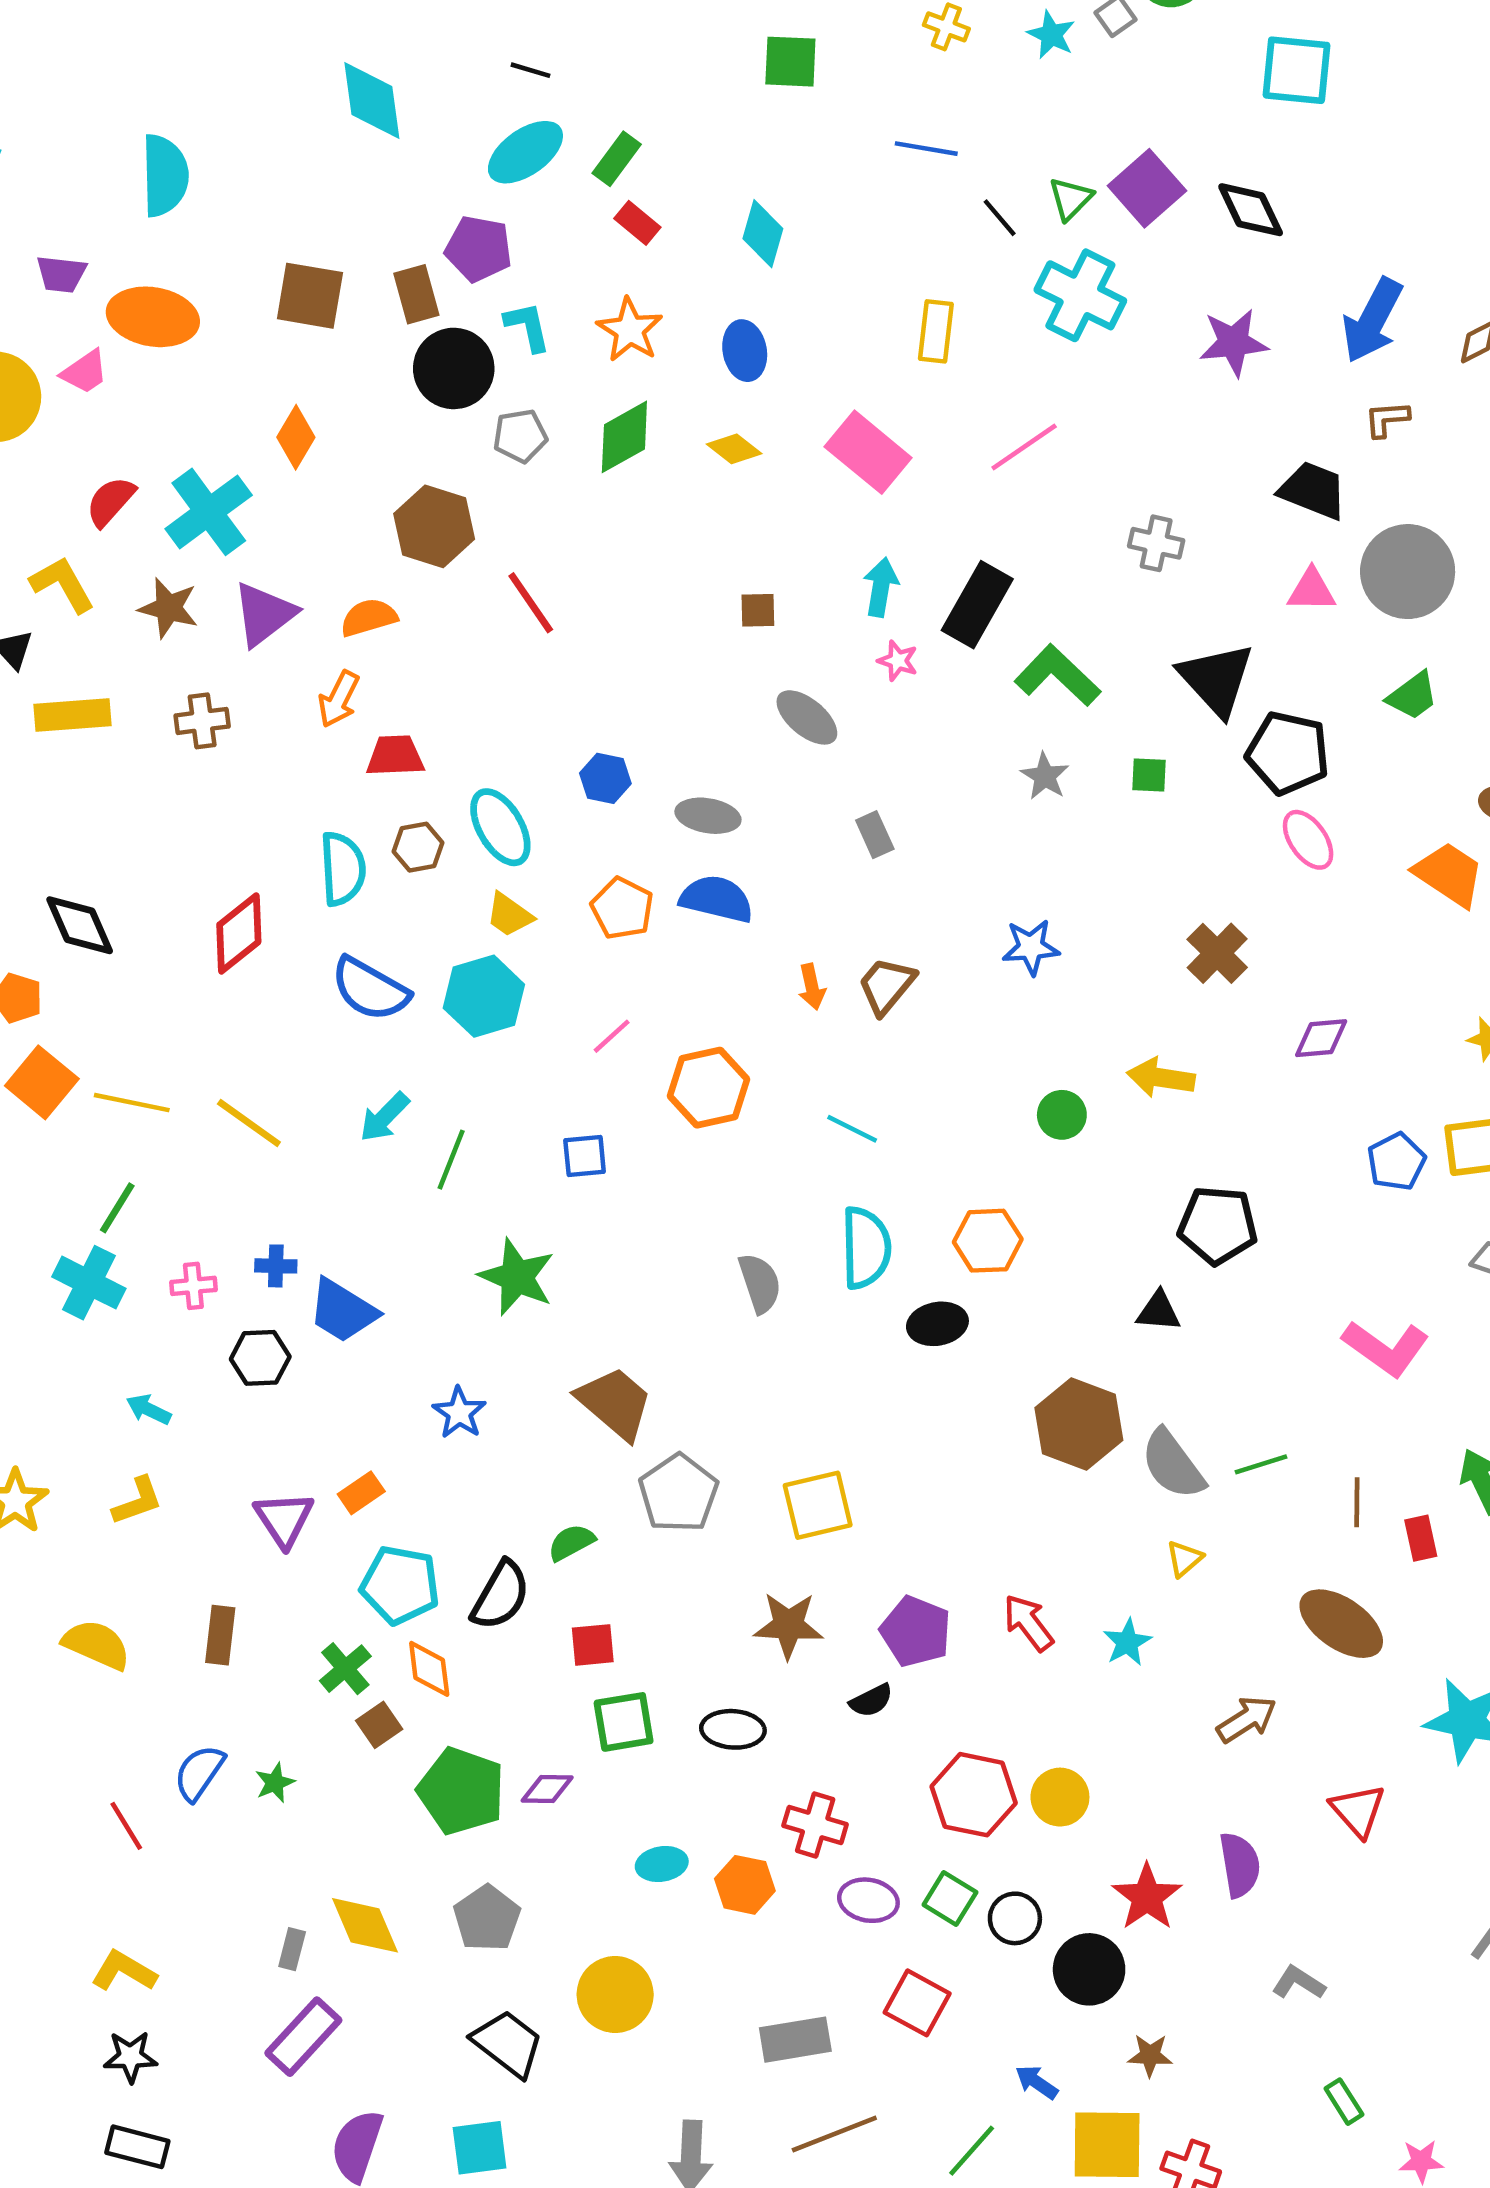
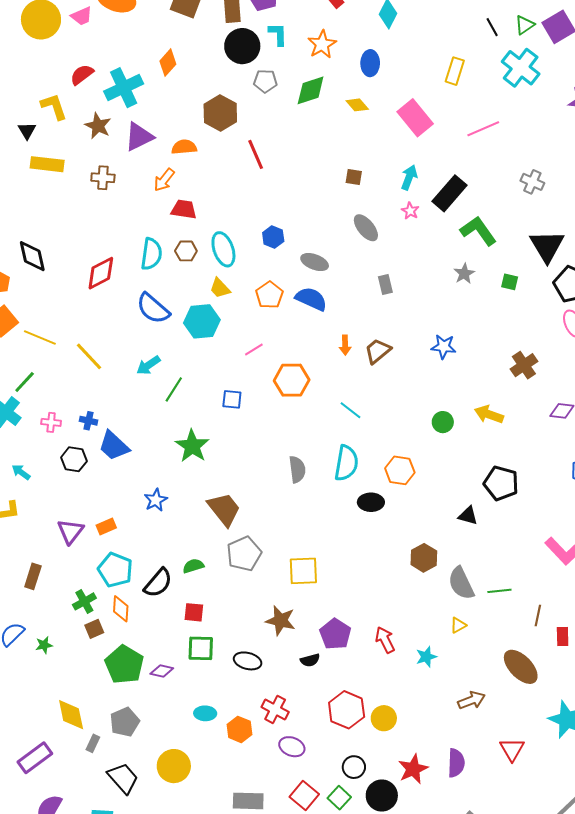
brown hexagon: (1079, 1424) -> (424, 558), size x0.7
green square: (950, 1898) -> (339, 798), moved
gray rectangle: (292, 1949) -> (93, 743), moved

